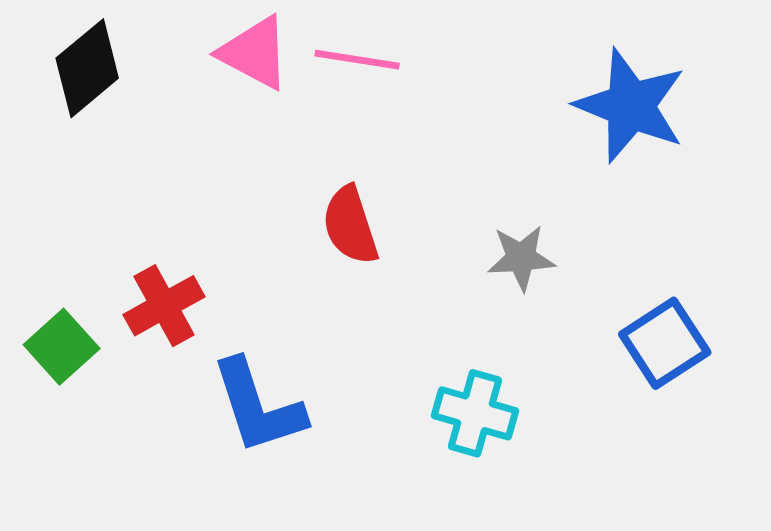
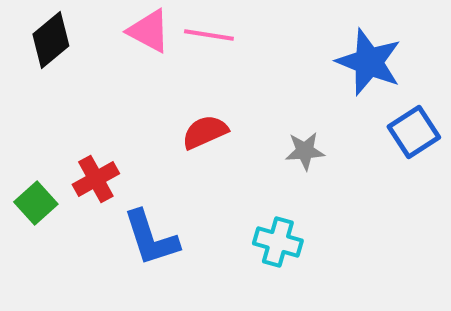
red semicircle: (350, 225) -> (205, 132), turned 84
blue square: (665, 343) -> (414, 132), moved

